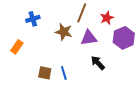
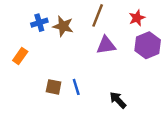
red star: (107, 18) -> (137, 18), moved
brown star: (64, 32) -> (63, 26), moved
black arrow: (98, 63) -> (118, 100), moved

